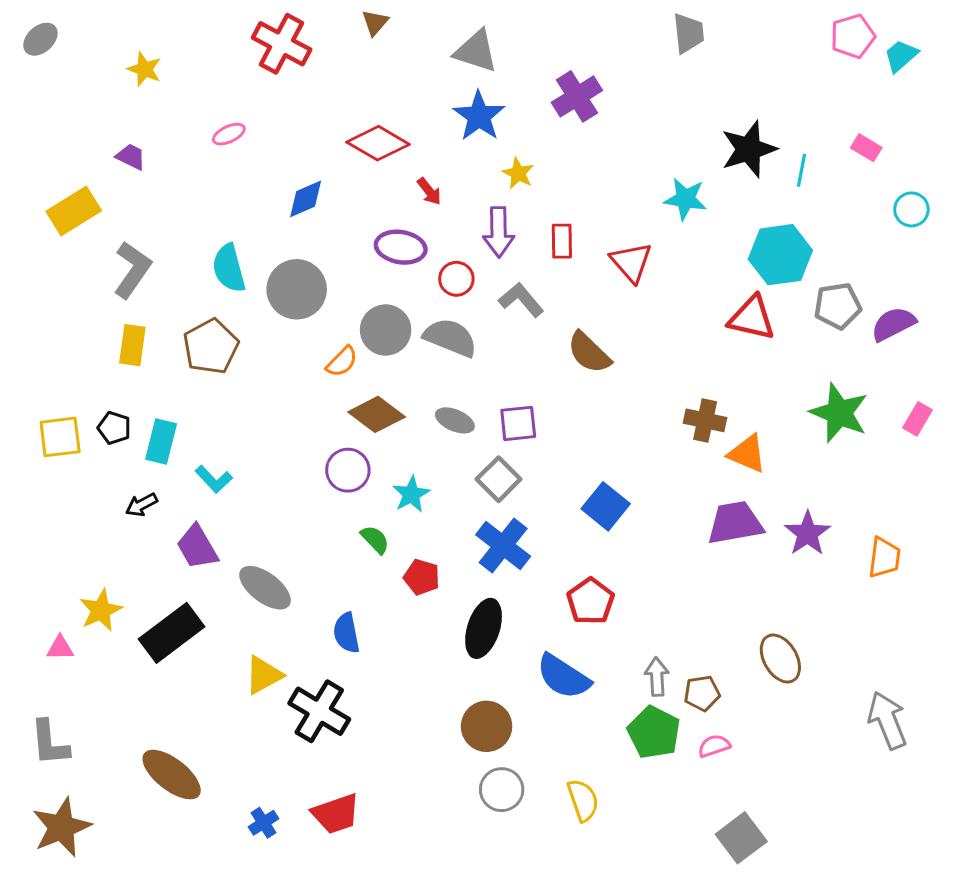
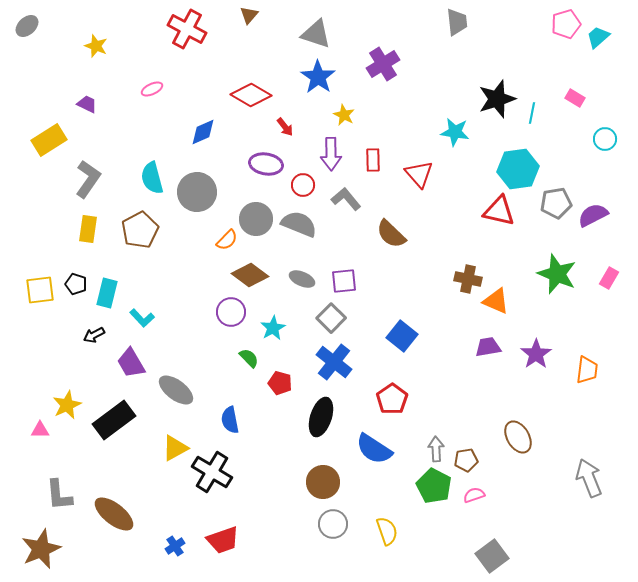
purple trapezoid: (735, 523) -> (488, 347), size x0.7
gray L-shape: (50, 743) -> (59, 495), moved

